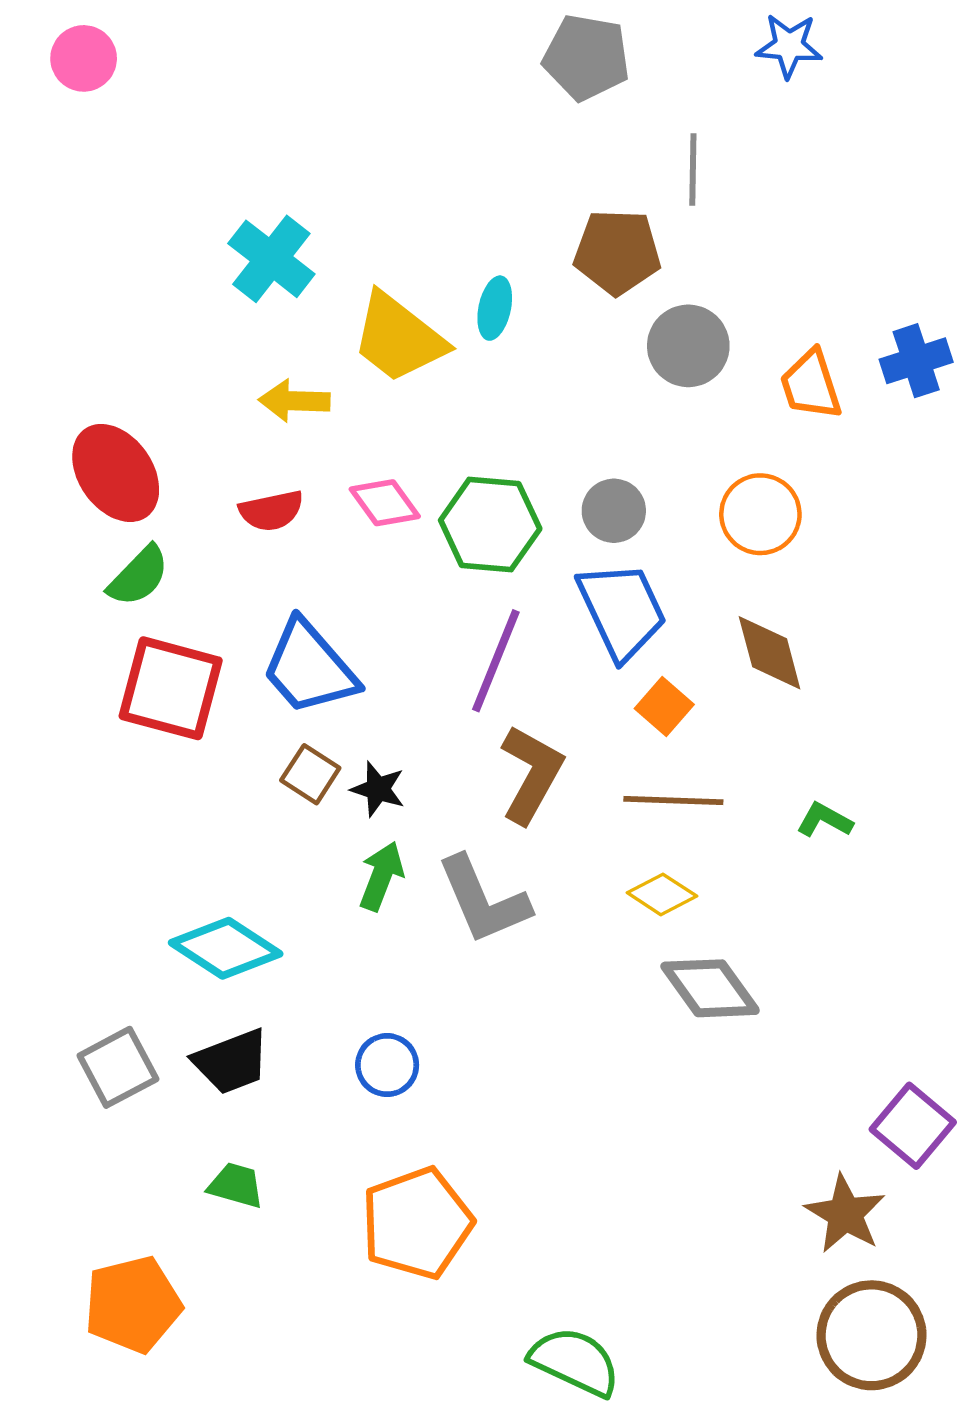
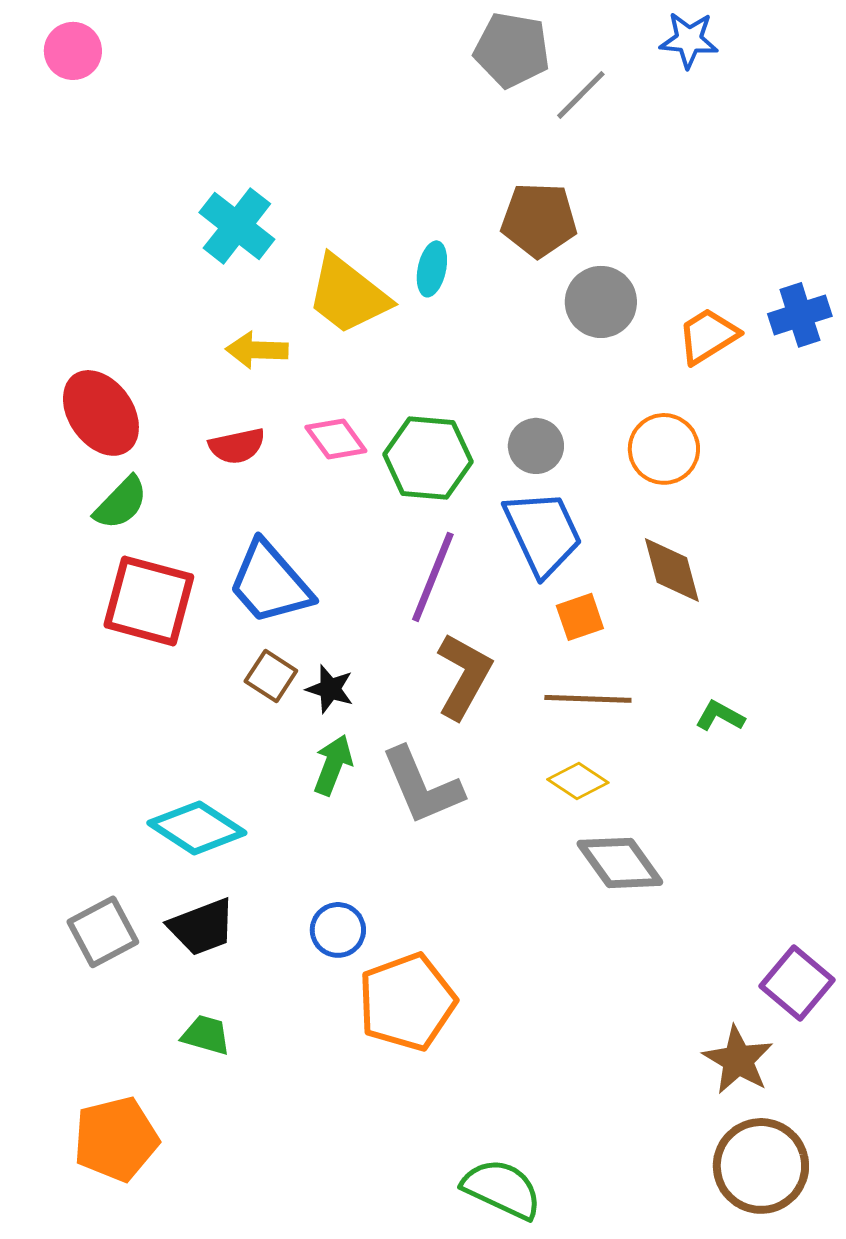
gray line: (693, 169) -> (581, 95), moved, turned 44
orange trapezoid: (811, 385) -> (708, 336), turned 76
orange square: (664, 707) -> (580, 617), turned 30
orange pentagon: (417, 1223) -> (407, 1002), moved

